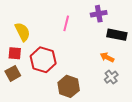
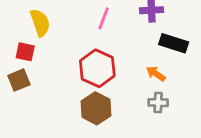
red hexagon: (43, 60) -> (97, 68), moved
gray cross: (111, 77) -> (158, 103), turned 32

